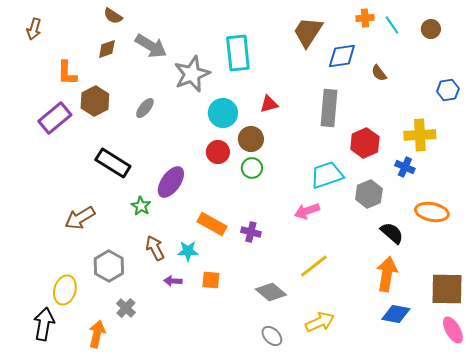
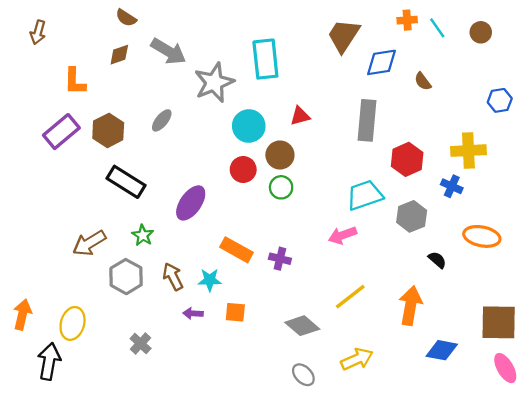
brown hexagon: (95, 101) -> (108, 130), moved
green star: (141, 206) -> (143, 235), moved
black semicircle: (392, 233) -> (437, 260), size x0.7
gray hexagon: (109, 266) -> (126, 277), moved
orange arrow: (387, 274) -> (410, 306), moved
orange arrow: (97, 334) -> (22, 315), moved

